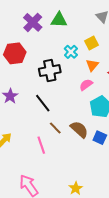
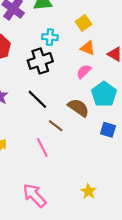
cyan cross: (71, 52) -> (50, 37), moved, turned -32
orange triangle: (92, 65) -> (88, 48), turned -40
brown semicircle: (79, 129) -> (78, 108), moved

